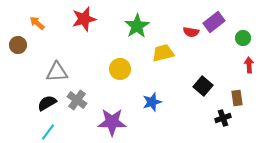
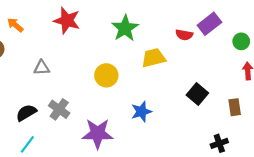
red star: (84, 19) -> (67, 21), turned 30
gray triangle: (57, 72) -> (42, 68), moved, size x0.7
black cross: (223, 118) -> (219, 143), moved

